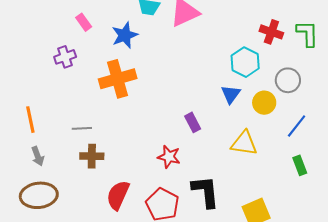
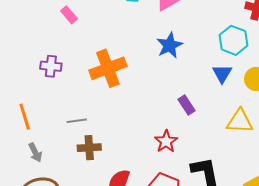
blue star: (125, 35) -> (170, 45), moved
purple cross: (65, 57) -> (51, 66), moved, turned 30
red star: (169, 157) -> (166, 141), turned 30

